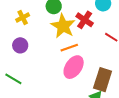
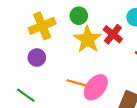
yellow cross: (23, 18) -> (42, 26), size x1.6
orange line: (69, 48) -> (77, 83), moved, turned 30

